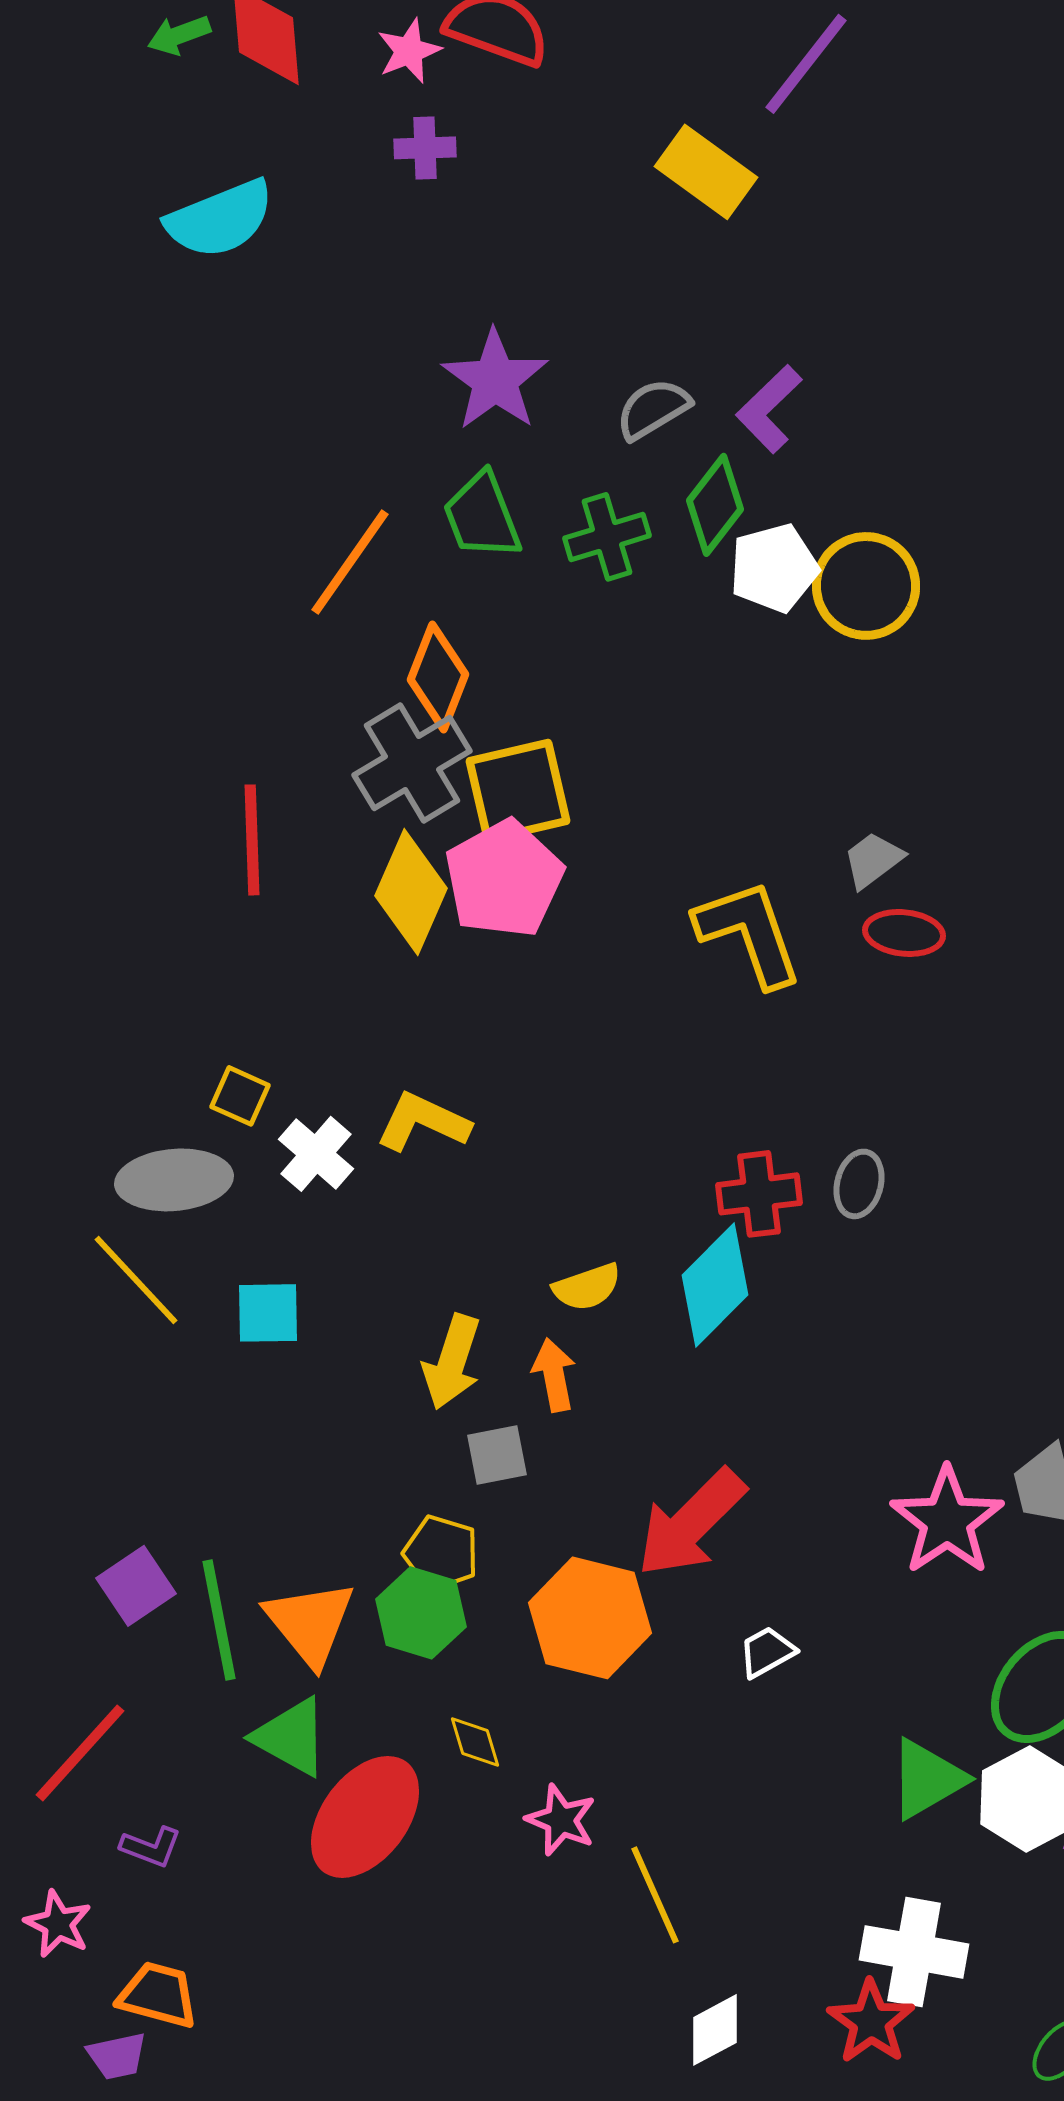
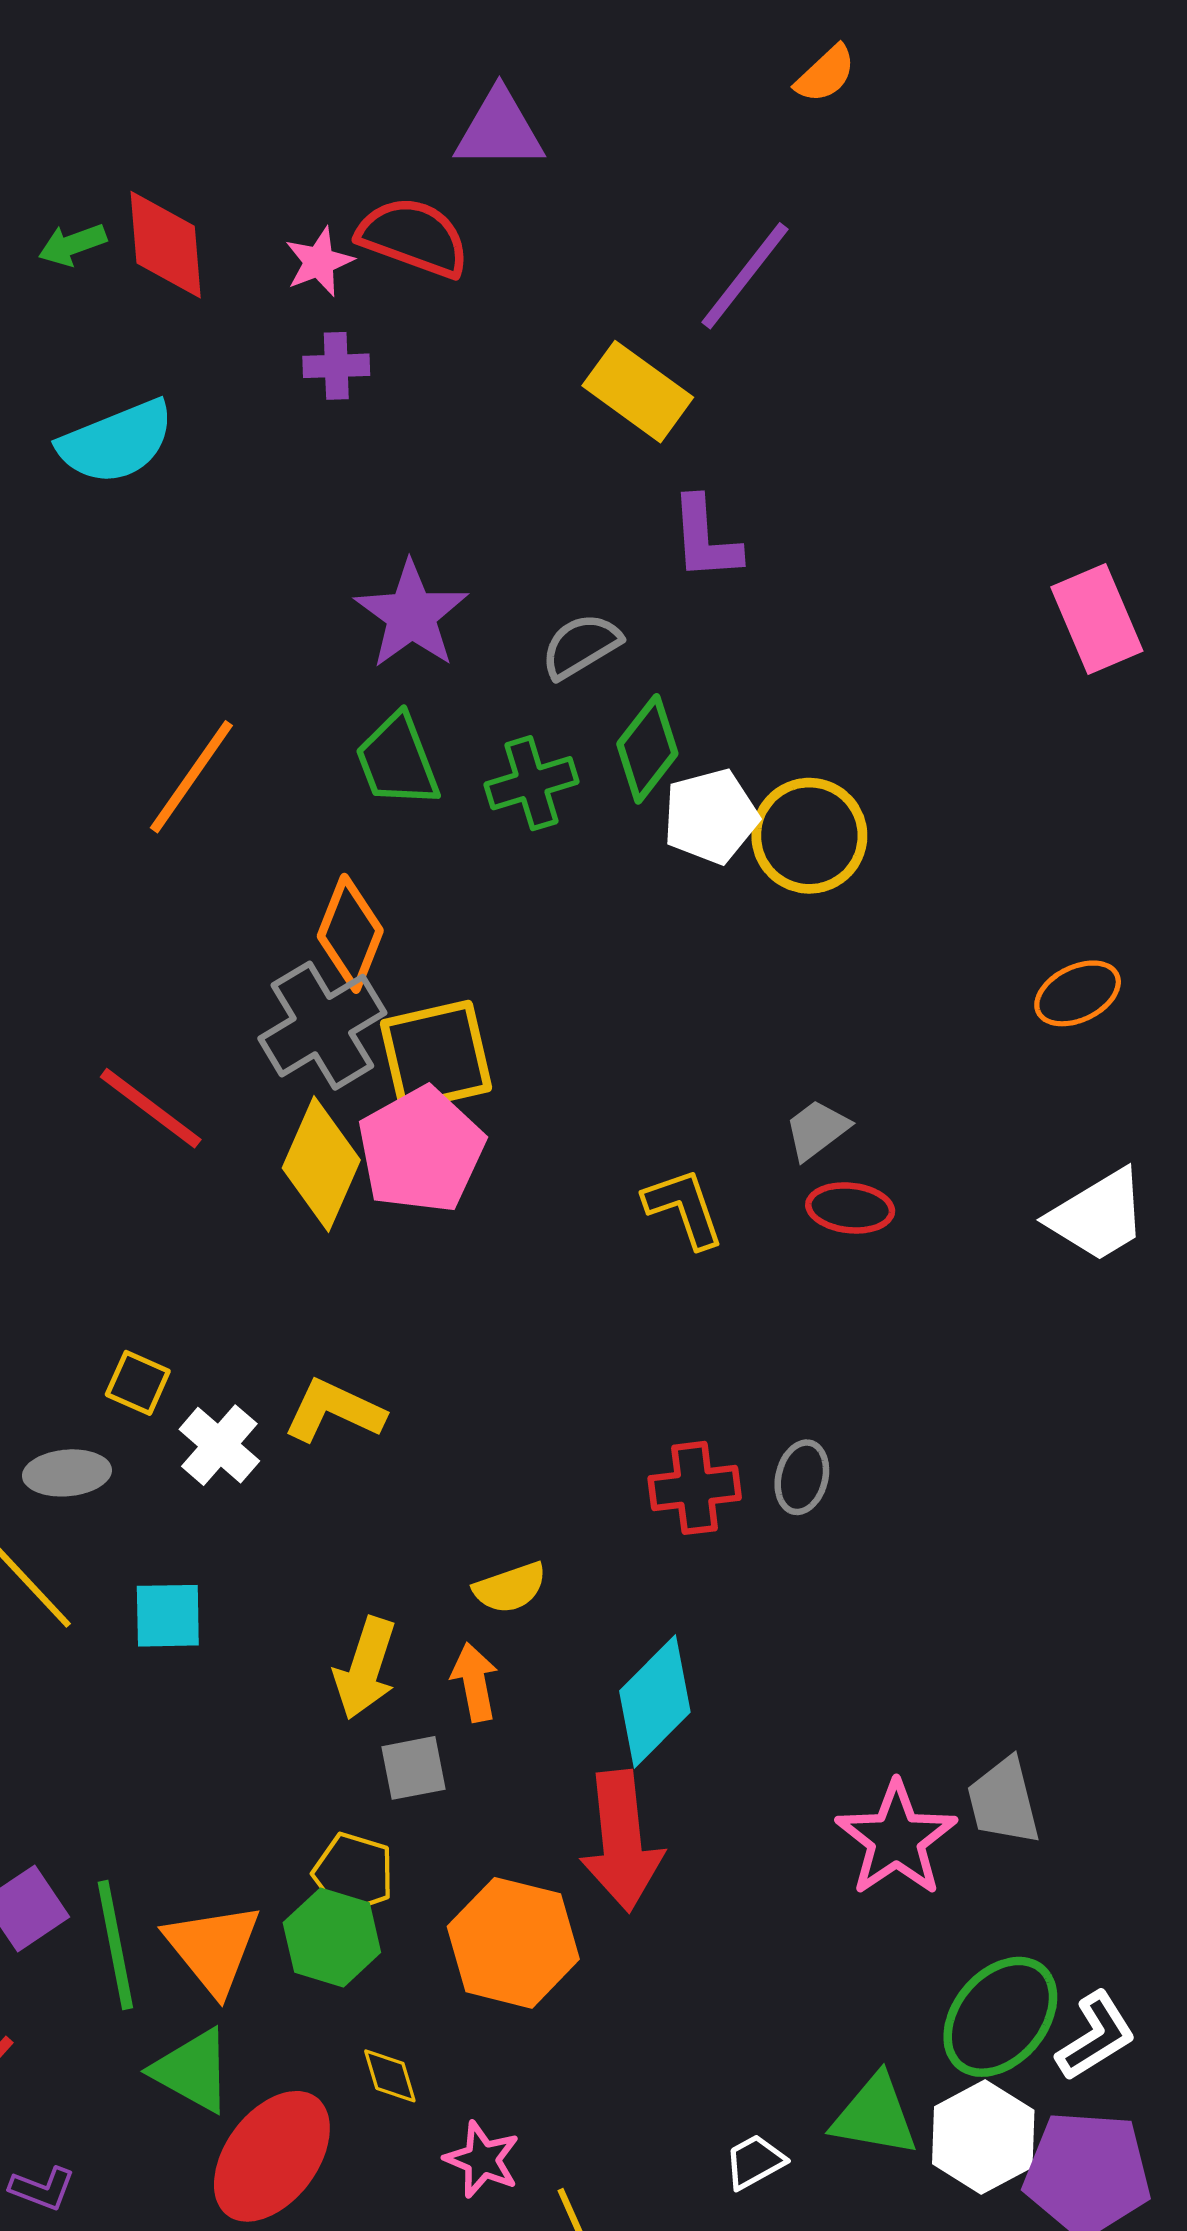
purple L-shape: (769, 409) -> (705, 539), moved, turned -50
orange line: (350, 562) -> (191, 777), moved
red line: (252, 840) -> (151, 1108), turned -51
yellow L-shape: (749, 933) -> (684, 1208), size x0.7
gray ellipse: (174, 1180) -> (67, 1473), size x0.7
cyan diamond: (715, 1285) -> (655, 1701), moved
red arrow: (691, 1523) -> (622, 1841), turned -51
white trapezoid: (767, 1652) -> (755, 2162), moved
green triangle: (927, 1779) -> (875, 2116), turned 40

